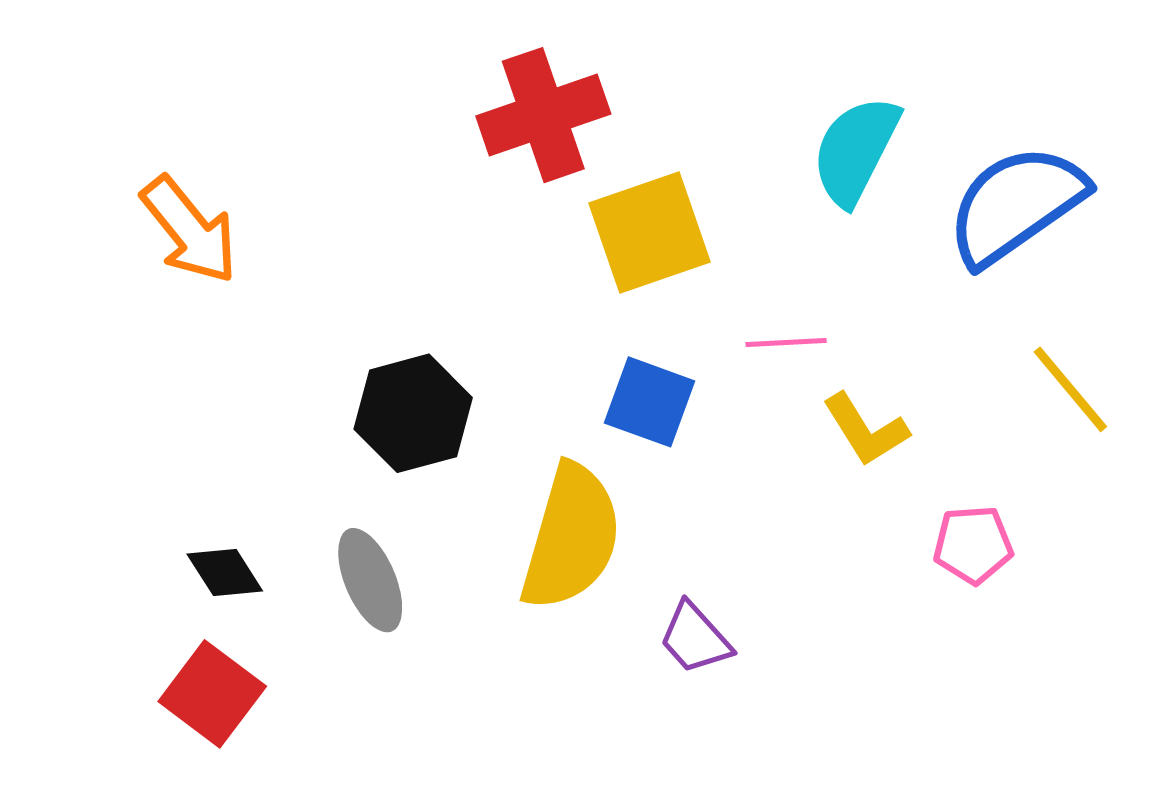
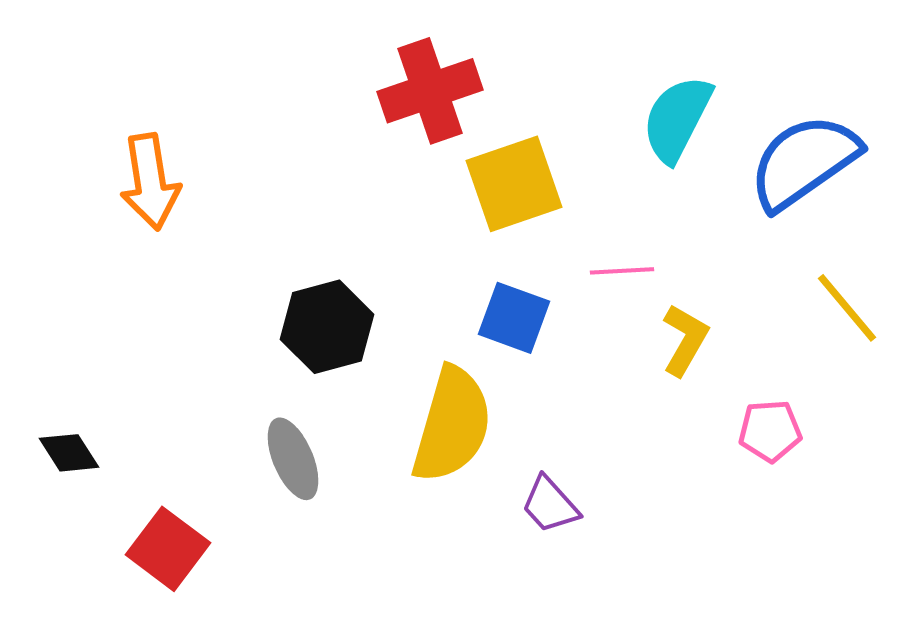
orange arrow: (189, 230) -> (150, 182), turned 30
yellow L-shape: (866, 430) -> (685, 340), turned -118
black diamond: (225, 573) -> (69, 453), moved

